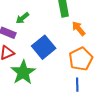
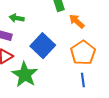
green arrow: (22, 18) -> (17, 18), turned 56

